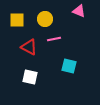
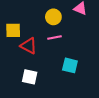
yellow circle: (45, 19) -> (53, 17), moved
yellow square: (17, 20) -> (13, 30), moved

